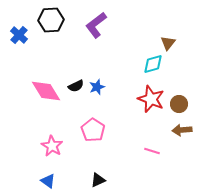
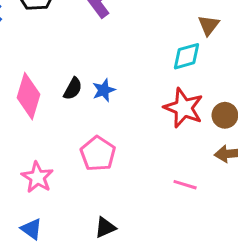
black semicircle: (76, 86) -> (73, 89), turned -35
pink diamond: (46, 91) -> (28, 96), turned 48

